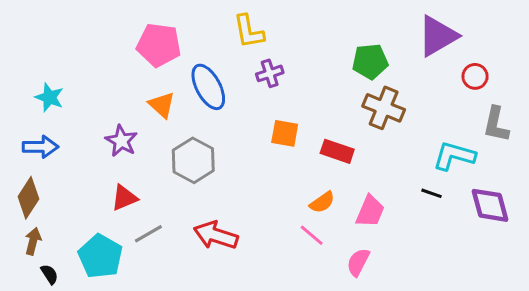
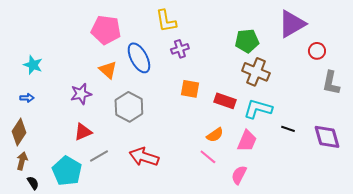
purple star: (121, 141) -> (81, 94), turned 30
blue arrow: (40, 147) -> (27, 98), size x0.6
cyan L-shape: (454, 156) -> (258, 109), moved

